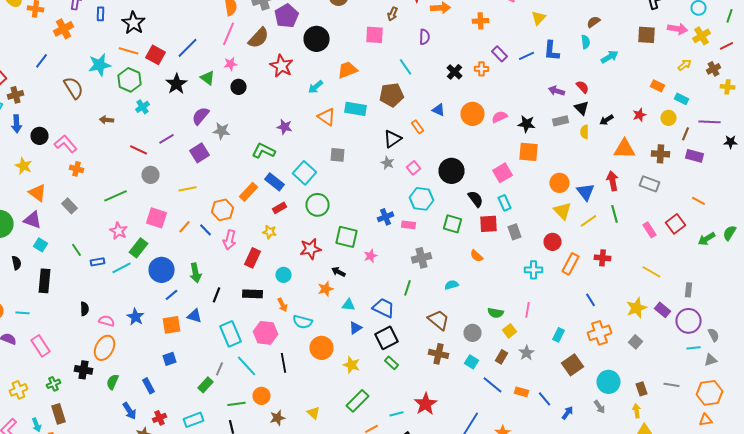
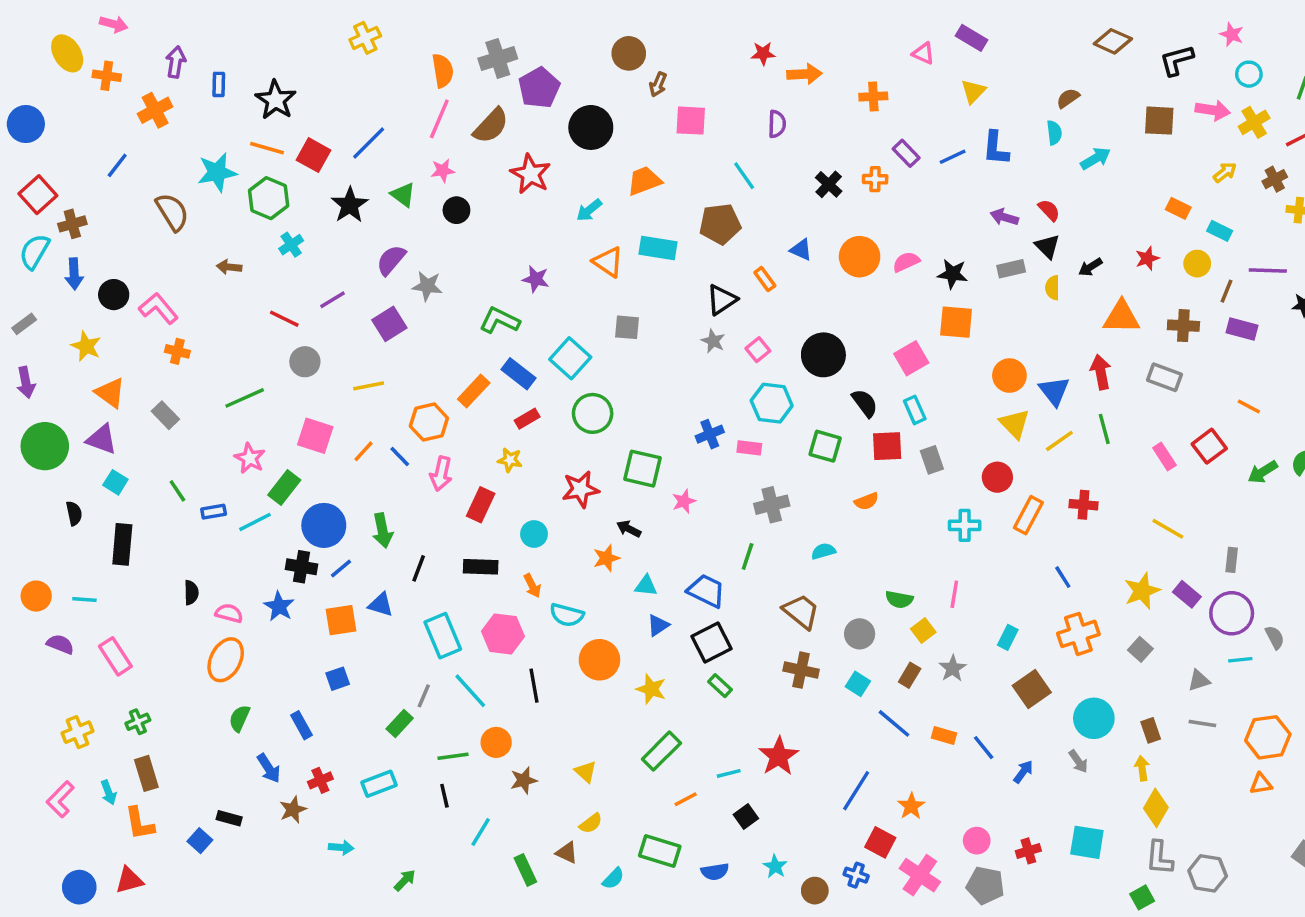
brown arrow: (392, 14) -> (658, 84), moved
orange semicircle: (476, 256) -> (866, 501), turned -64
gray triangle: (710, 360) -> (1199, 680), moved
black cross: (84, 370) -> (301, 567), moved

